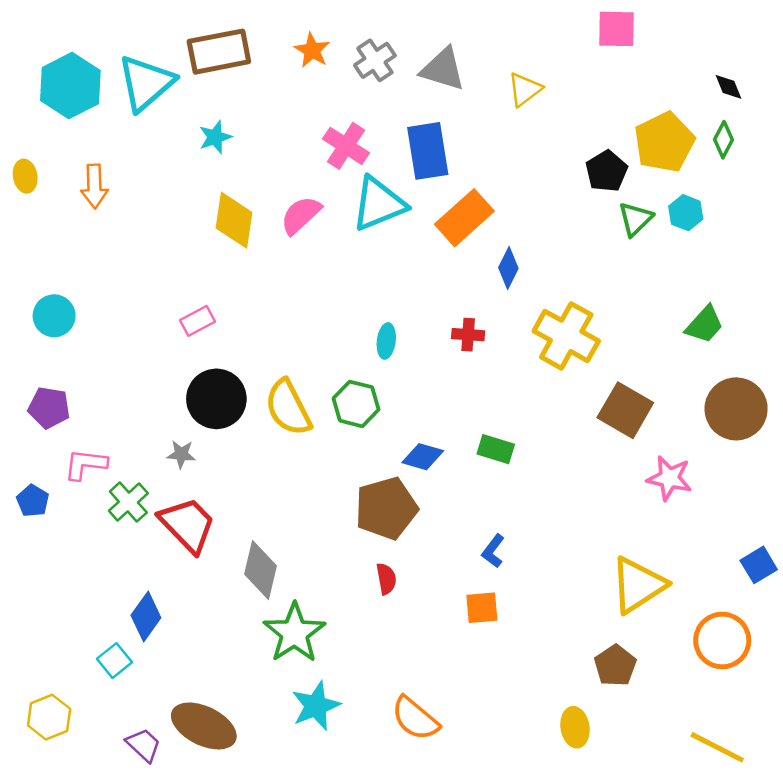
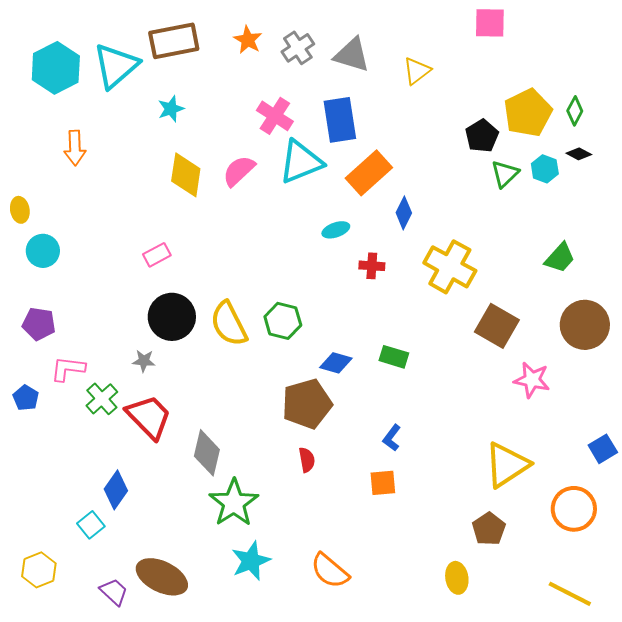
black diamond: (728, 87) -> (579, 154), moved, turned -40
yellow ellipse: (25, 176) -> (20, 210), moved
cyan ellipse: (386, 341) -> (336, 230), moved, turned 64

